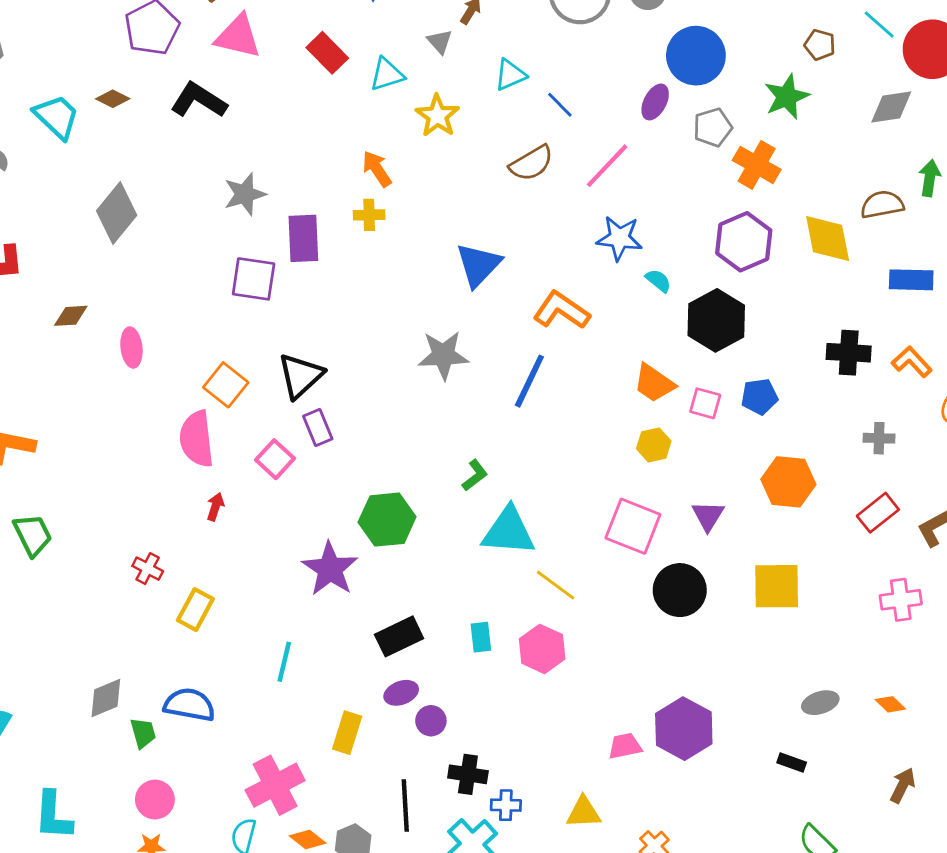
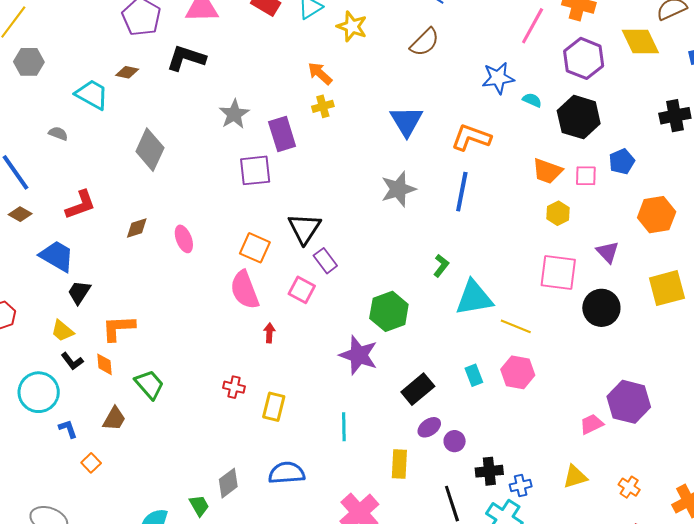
pink line: (607, 166) -> (533, 26), moved
green trapezoid: (143, 733) -> (199, 506), moved

